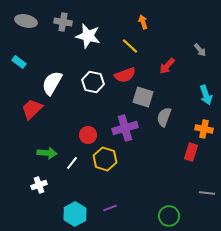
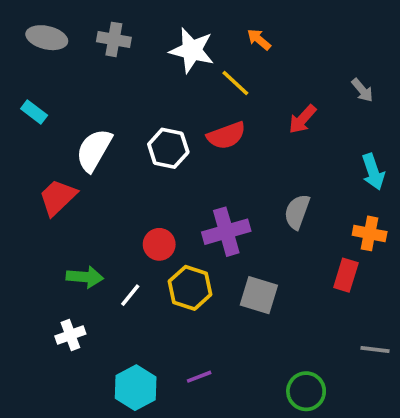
orange arrow: (143, 22) -> (259, 39), turned -32
white star: (88, 36) -> (192, 50), moved
gray square: (143, 97) -> (259, 295), moved

